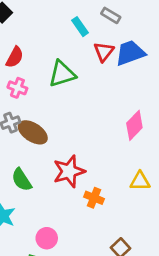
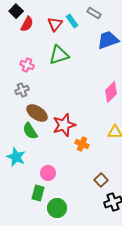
red triangle: (104, 52) -> (55, 24), moved
red semicircle: (15, 57) -> (27, 24), moved
brown ellipse: (33, 132) -> (37, 113), moved

